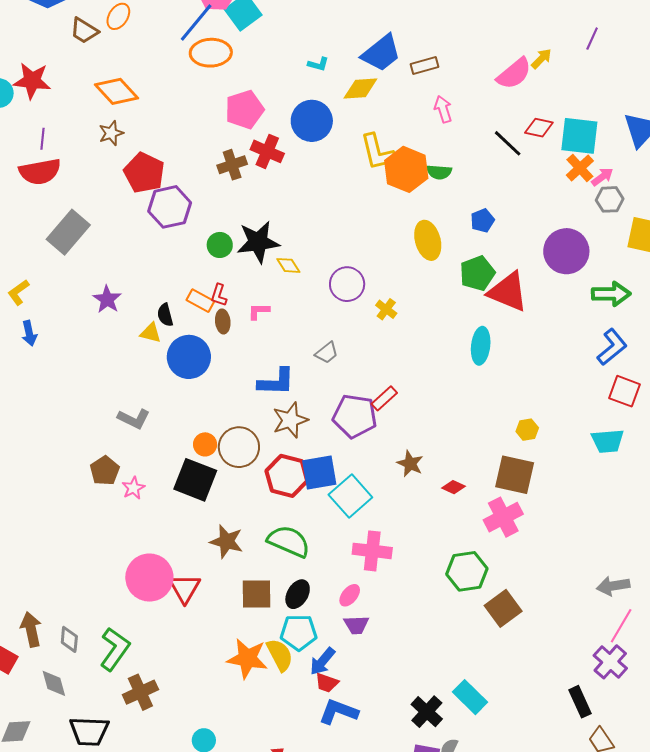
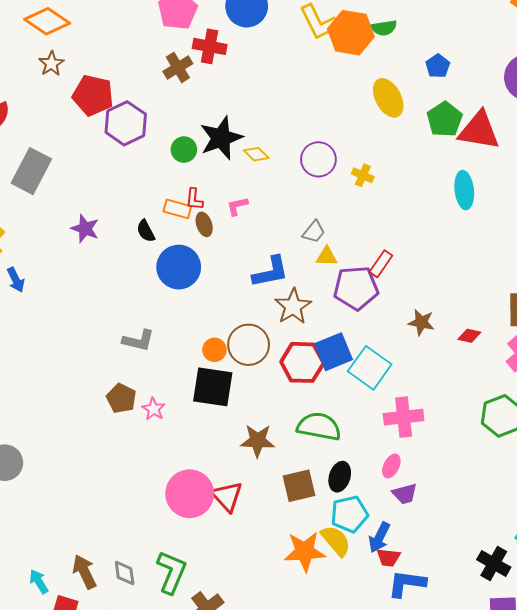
yellow triangle: (151, 333) -> (327, 256), moved

